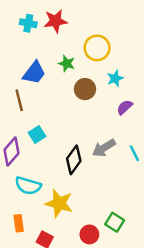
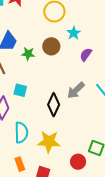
green star: (67, 63) -> (28, 54), moved
cyan square: (37, 134) -> (20, 90), turned -32
cyan semicircle: (28, 186) -> (21, 133), turned -95

